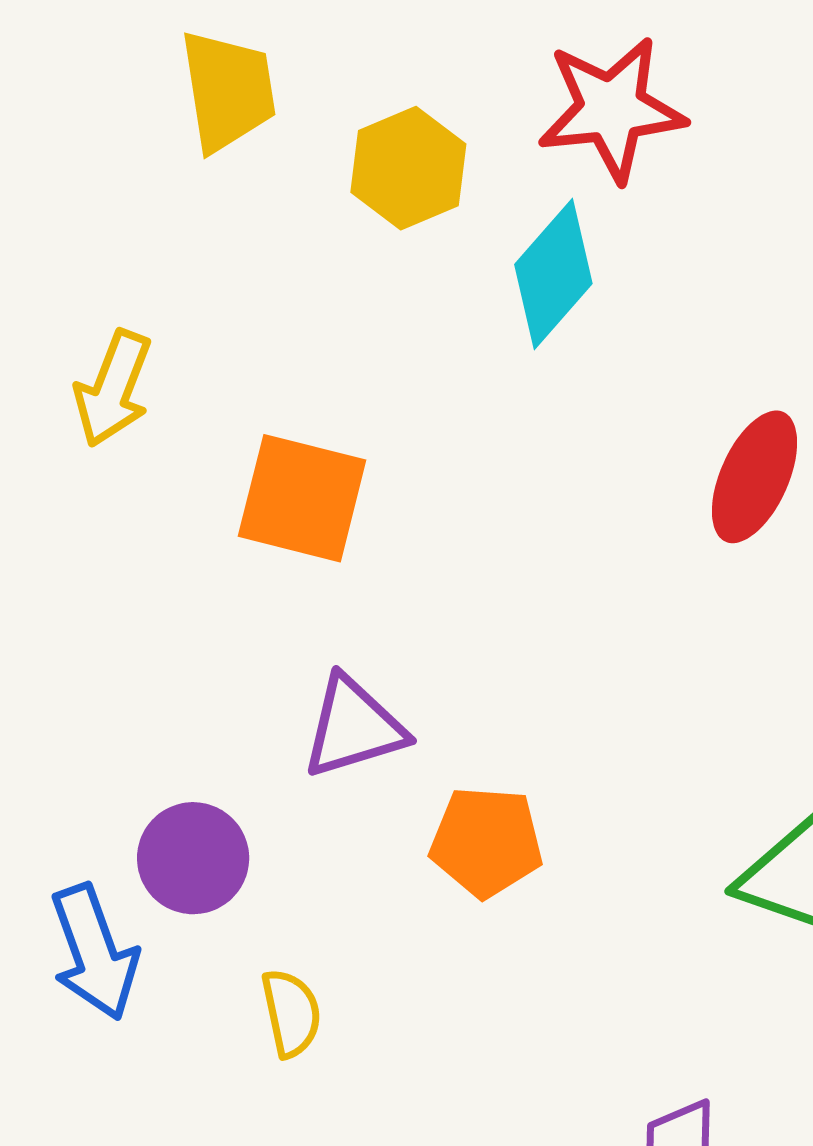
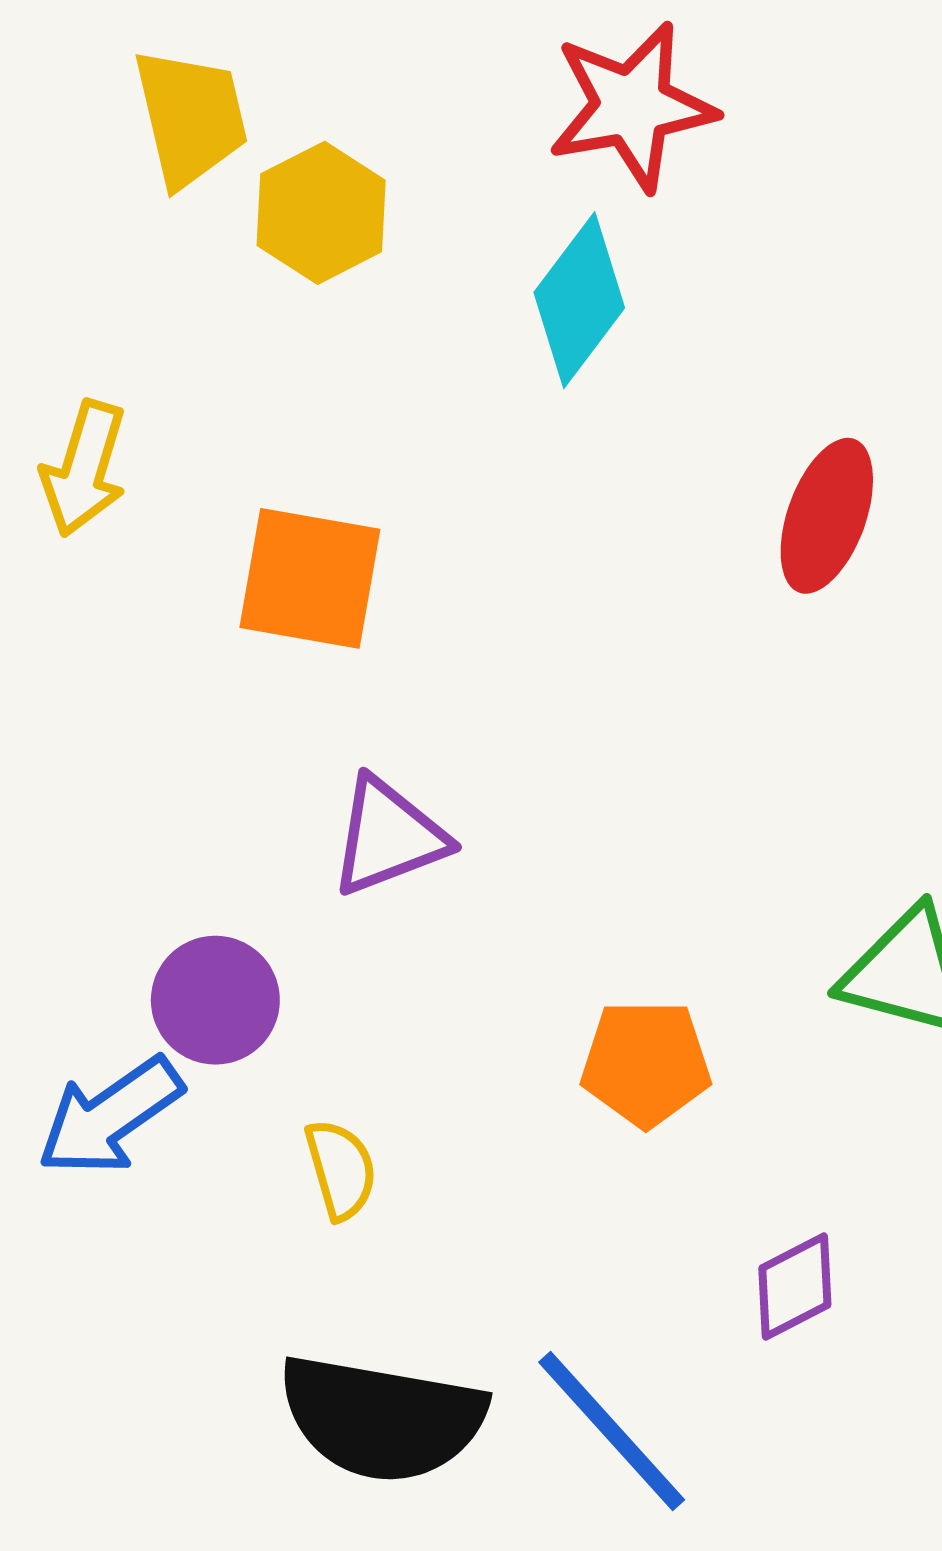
yellow hexagon: (408, 168) -> (321, 213), moved
orange pentagon: (486, 842) -> (646, 1063), moved
blue arrow: (94, 952) -> (110, 1116), turned 79

